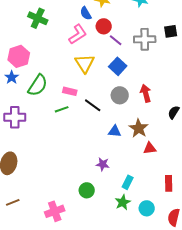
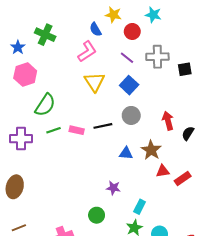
red circle: (104, 26) -> (132, 31), moved
black square: (171, 31) -> (185, 69), moved
blue star: (12, 77) -> (18, 47), moved
pink rectangle: (70, 91) -> (77, 130), moved
red arrow: (146, 93) -> (168, 121), moved
black line: (93, 105) -> (103, 126), turned -48
green line: (62, 109) -> (54, 130), moved
red rectangle: (169, 183) -> (183, 178), moved, turned 56

